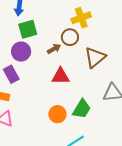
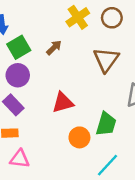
brown circle: (70, 37) -> (112, 18), moved
brown arrow: (54, 49) -> (54, 48), moved
red triangle: (61, 76) -> (63, 103), moved

